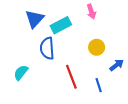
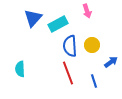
blue semicircle: (47, 48) -> (70, 46), moved
cyan semicircle: (21, 73) -> (20, 69), turned -42

